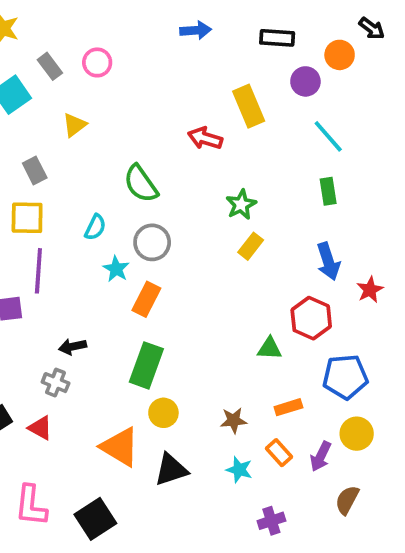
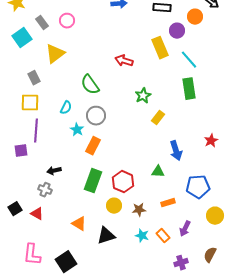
yellow rectangle: (249, 106) -> (160, 48), moved
yellow triangle: (74, 125) -> (55, 54), size x1.5
green rectangle: (328, 191) -> (189, 89), size x1.5
yellow rectangle: (251, 246) -> (158, 118), moved
blue arrow: (328, 261) -> (176, 151), moved
red hexagon: (311, 318) -> (123, 182), moved
yellow circle: (163, 413) -> (114, 206), moved
yellow circle: (357, 434) -> (215, 216), moved
orange triangle: (120, 447) -> (79, 224), size x0.7
orange rectangle: (279, 453) -> (163, 236), moved
brown semicircle: (347, 500) -> (210, 255), moved
purple cross: (271, 521) -> (181, 263), moved

